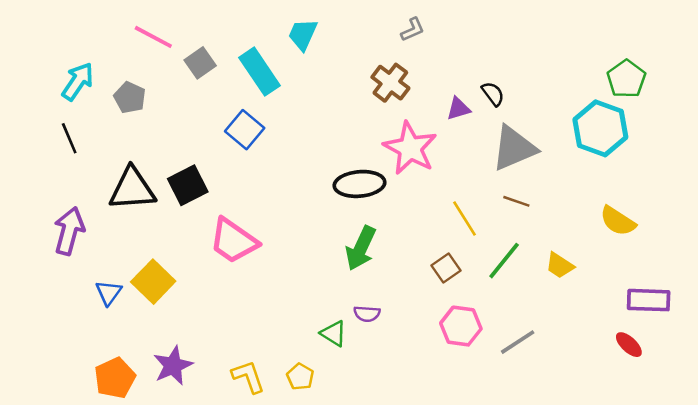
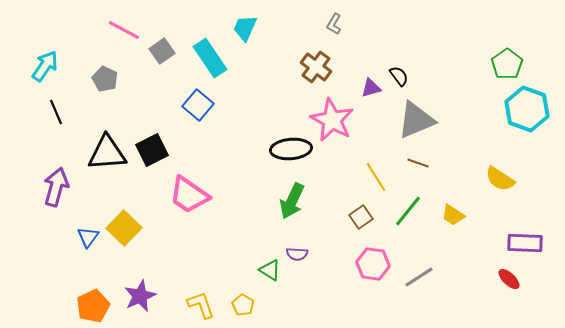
gray L-shape: (413, 30) -> (334, 24), turned 145
cyan arrow: (78, 81) -> (45, 66), moved
cyan hexagon: (600, 128) -> (527, 109), moved

